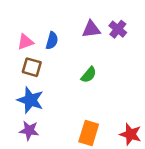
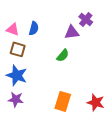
purple triangle: (91, 29) -> (72, 32), moved
pink triangle: (25, 42) -> (13, 29), turned 40

